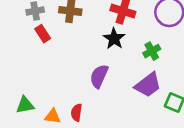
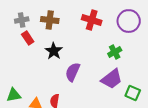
black star: (114, 39) -> (54, 51), moved

